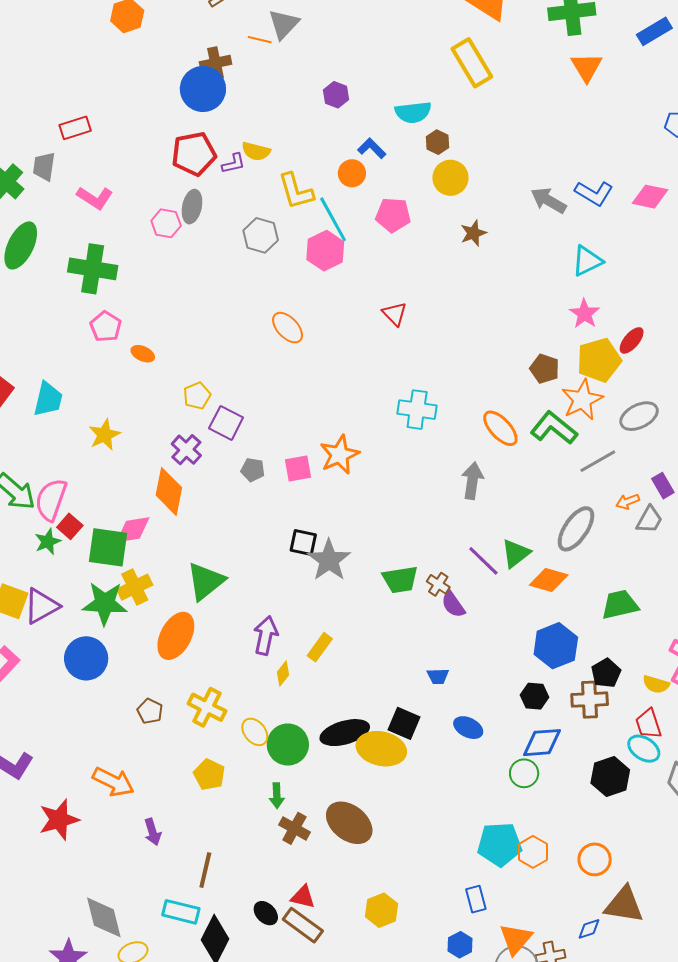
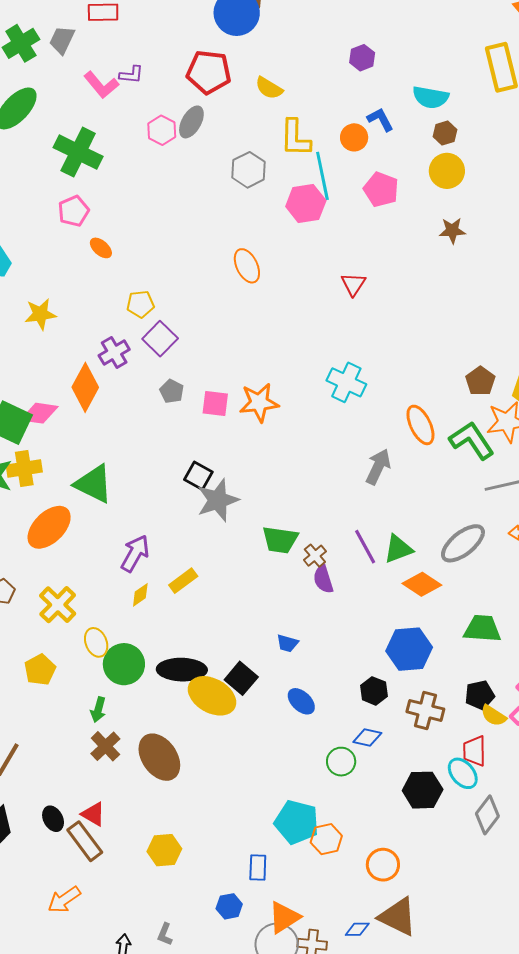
purple L-shape: (233, 163) -> (131, 75), moved
green triangle: (206, 581) -> (94, 484), turned 48
black pentagon: (606, 673) -> (480, 695), moved
blue diamond: (542, 743) -> (367, 737), size x0.7

